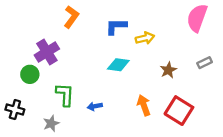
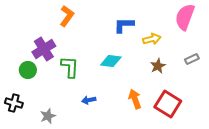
blue L-shape: (116, 26) -> (124, 25), moved
yellow arrow: (145, 38) -> (152, 39), moved
green L-shape: (65, 95) -> (70, 67), moved

